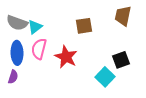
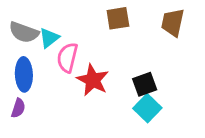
brown square: (84, 26) -> (118, 18), moved
pink semicircle: (39, 49) -> (67, 58), moved
black square: (121, 60) -> (145, 84), moved

